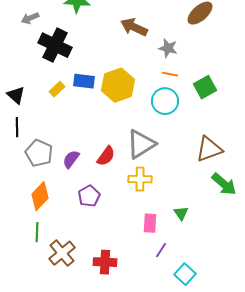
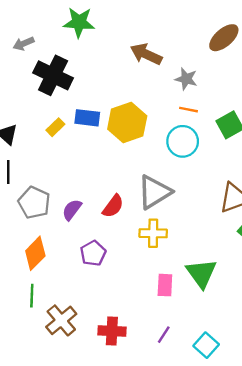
green triangle: (181, 213) -> (201, 273), size x1.8
purple line: (161, 250) -> (164, 335), moved

